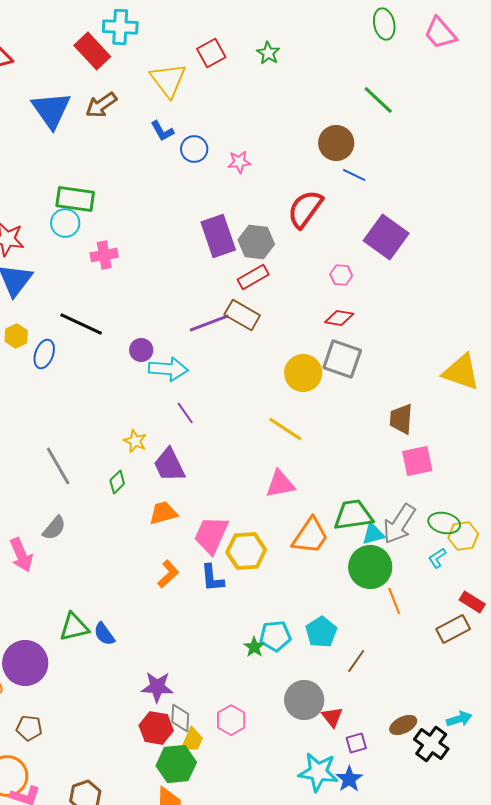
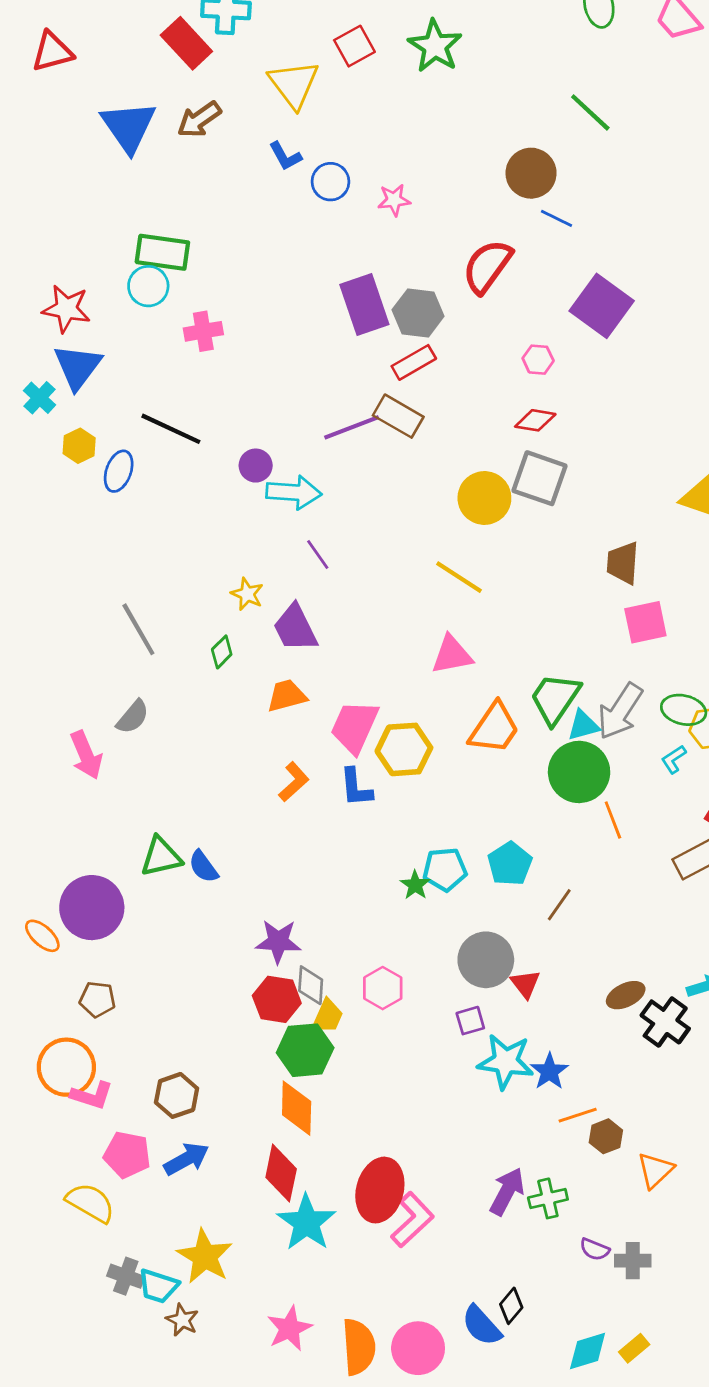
green star: (268, 53) -> (435, 46), size x1.6
green trapezoid: (353, 515) -> (555, 699), turned -48
purple square: (356, 743) -> (470, 1021), moved

